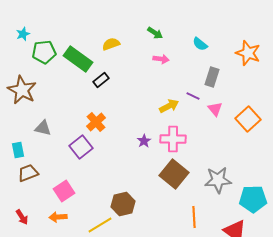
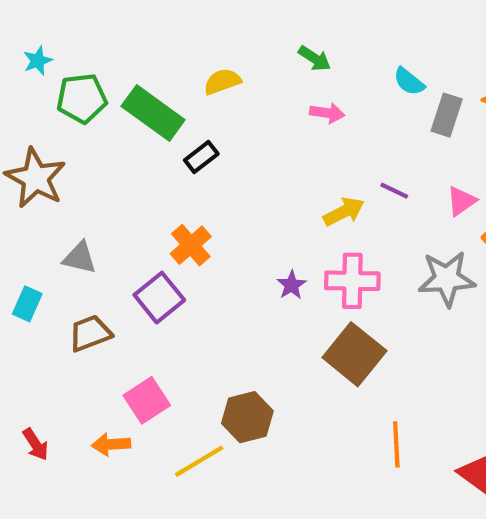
gray rectangle: (212, 77) -> (447, 115), moved
pink triangle: (215, 109) -> (461, 201), moved, turned 35
cyan rectangle: (18, 150) -> (27, 304), turned 35
brown trapezoid: (28, 173) -> (90, 333), moved
gray star: (218, 180) -> (447, 279), moved
pink square: (64, 191) -> (147, 400), moved

